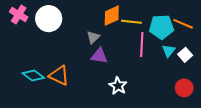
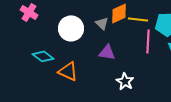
white circle: (49, 19) -> (71, 28), moved
gray triangle: (93, 37) -> (102, 23), moved, turned -32
cyan diamond: (33, 75) -> (43, 56), moved

